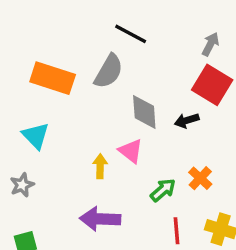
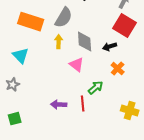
yellow arrow: (100, 166) -> (59, 42), moved
orange cross: (200, 178) -> (118, 69), moved
purple arrow: (100, 219) -> (59, 105), size x0.7
red line: (176, 231) -> (83, 104), moved

